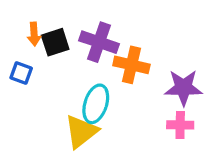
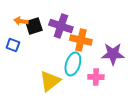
orange arrow: (34, 34) -> (21, 21), turned 104
cyan ellipse: (96, 104) -> (73, 64), moved
pink cross: (180, 125) -> (96, 77), moved

